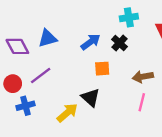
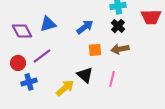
black cross: (120, 43) -> (118, 26), moved
brown arrow: (143, 77) -> (120, 49), moved
pink line: (142, 102) -> (112, 79), moved

